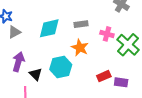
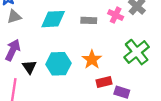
pink cross: (107, 34) -> (116, 15), moved
orange star: (80, 48) -> (92, 60), moved

